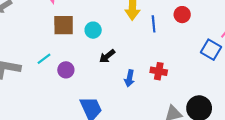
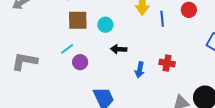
black arrow: (107, 56) -> (119, 49), turned 42
cyan line: (44, 59) -> (67, 49), moved

